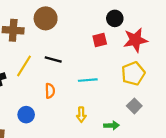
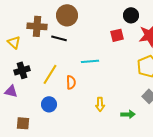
black line: (53, 59) -> (59, 38), moved
yellow line: (24, 66) -> (50, 74), moved
cyan line: (88, 80) -> (90, 61), moved

